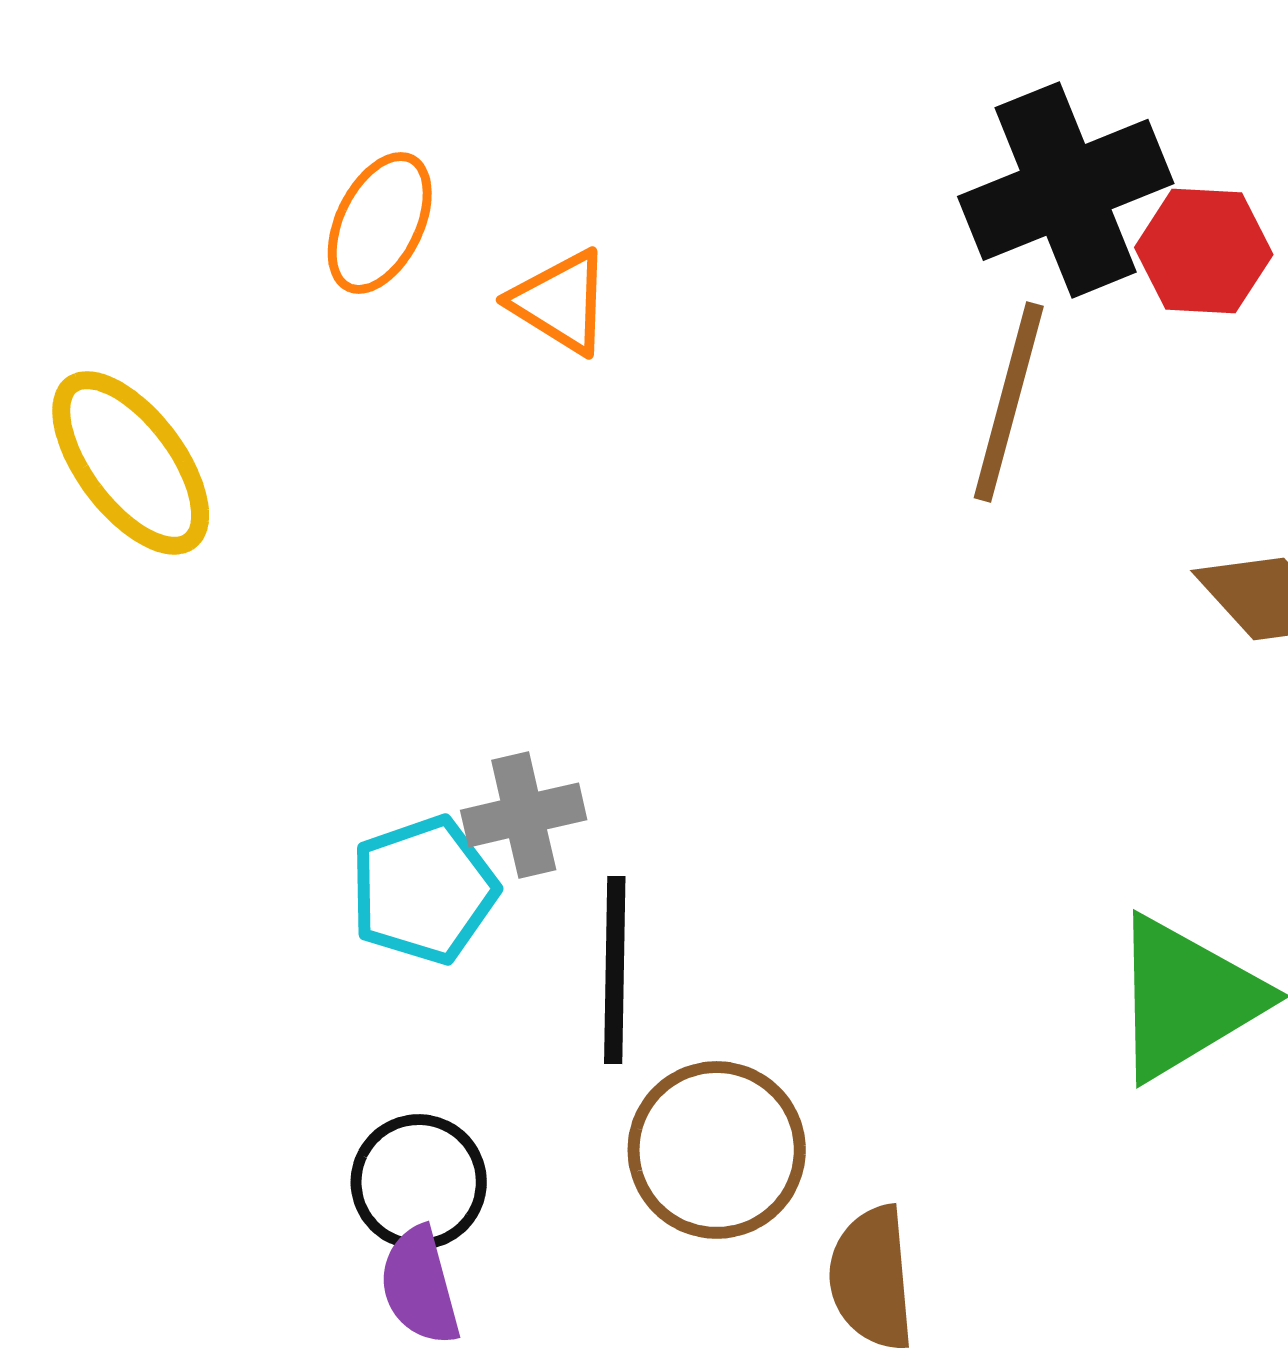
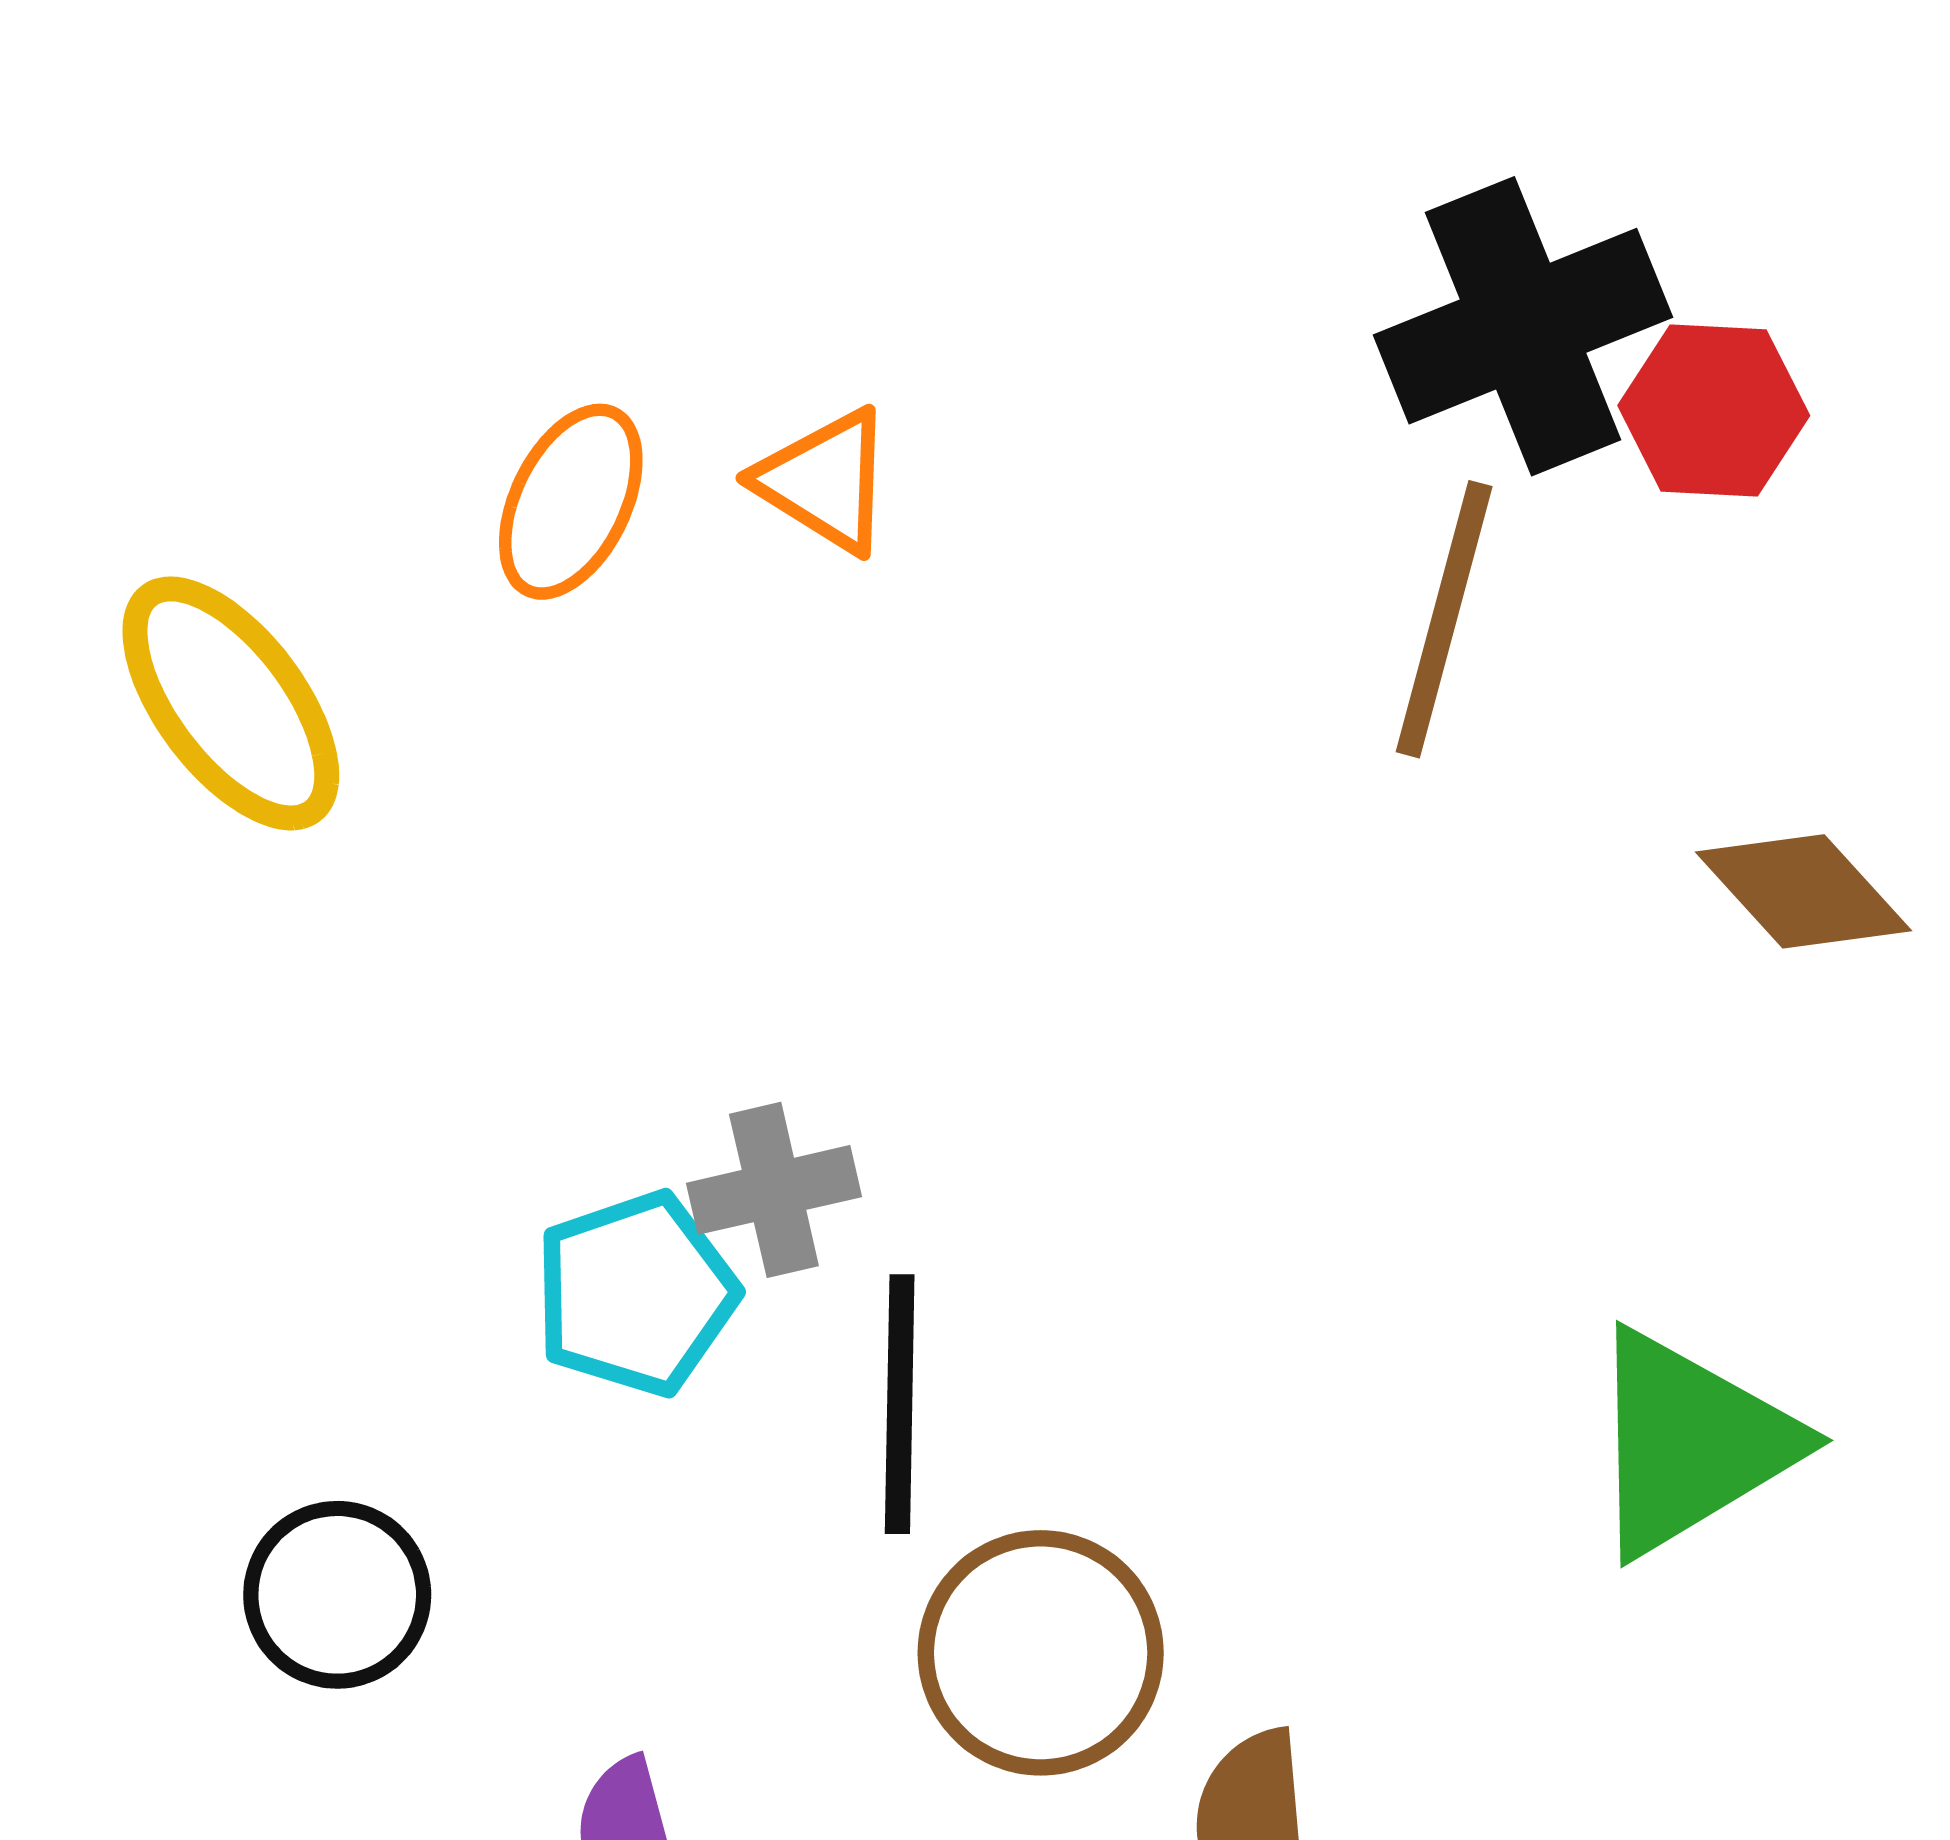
orange ellipse: (380, 223) -> (571, 502), moved
black circle: (419, 1182) -> (337, 1595), moved

